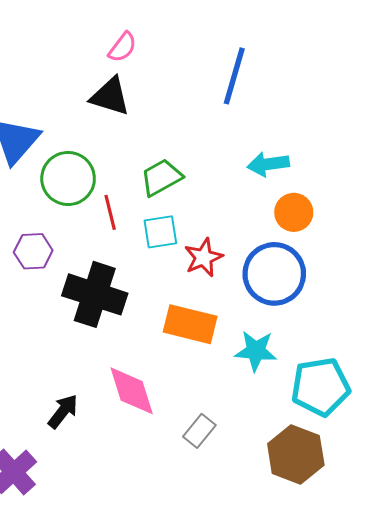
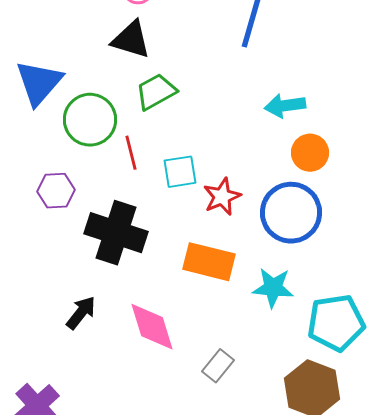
green trapezoid: (161, 177) -> (156, 92), moved
black arrow: (63, 411) -> (81, 313), moved

